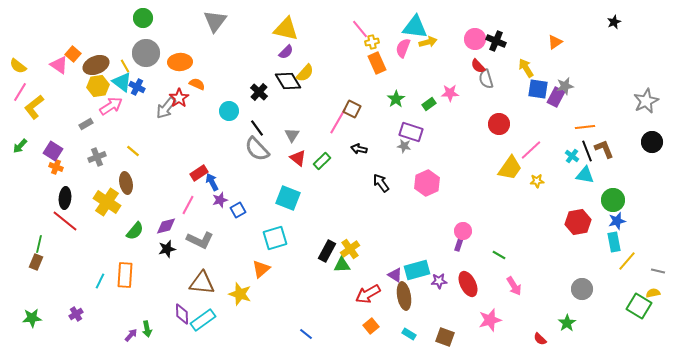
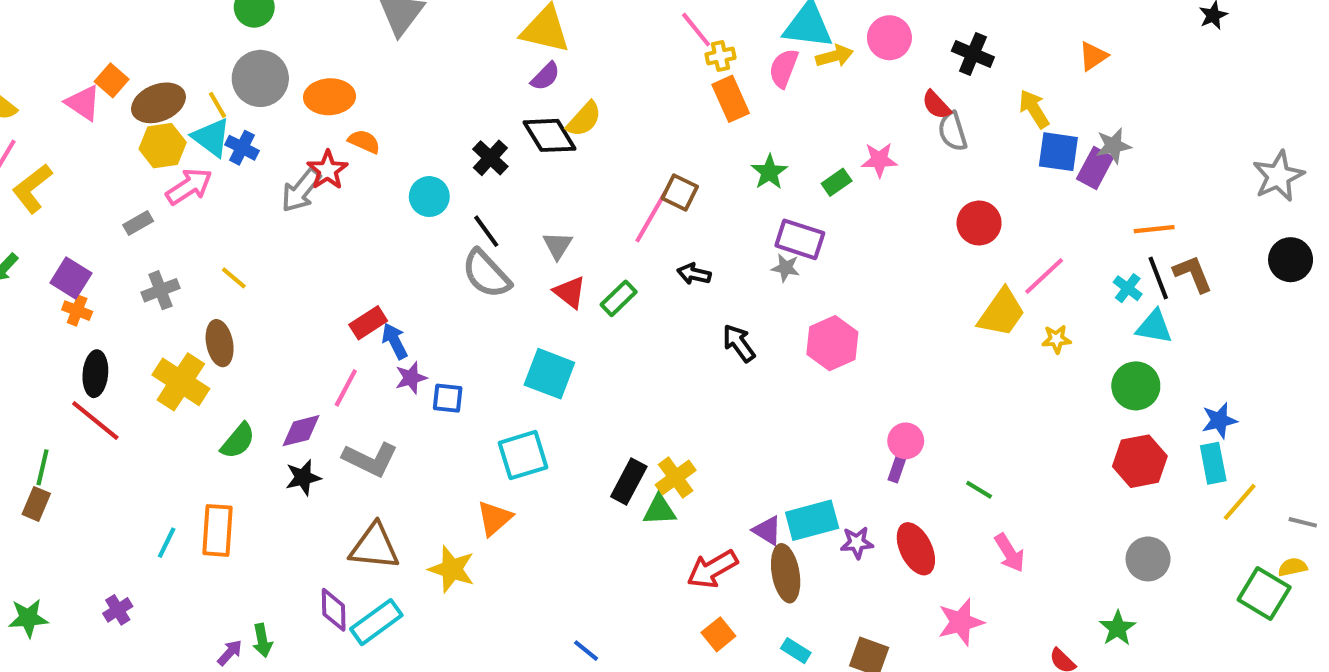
pink circle: (475, 39) -> (889, 38), moved
green circle: (613, 200) -> (1136, 386), moved
blue square: (238, 210) -> (448, 398), turned 35
red hexagon: (578, 222) -> (1140, 461), moved

